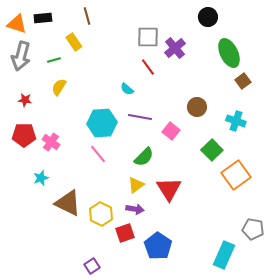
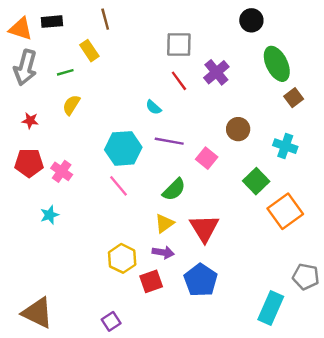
purple cross: (175, 48) -> (216, 72), moved
brown triangle: (68, 203) -> (37, 313), moved
blue pentagon: (158, 246) -> (201, 280), moved

